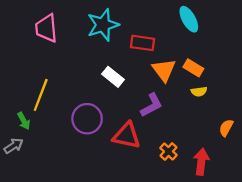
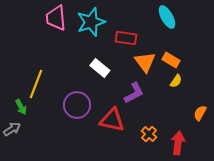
pink trapezoid: (46, 28) -> (56, 18), moved
yellow semicircle: (199, 92) -> (176, 81), turned -48

